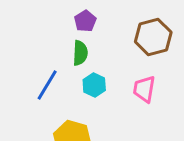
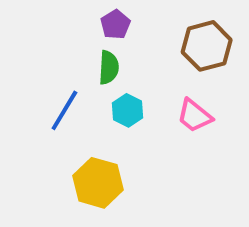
pink trapezoid: (144, 89) -> (195, 116), turned -60

